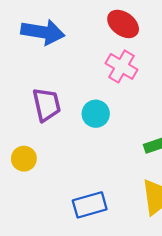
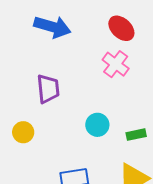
cyan circle: (96, 114) -> (97, 125), moved

